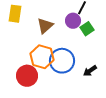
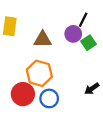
brown triangle: (45, 26) -> (43, 39), turned 42
blue circle: (62, 61) -> (49, 98), moved, size x0.7

